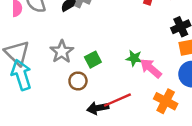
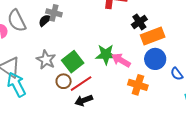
green star: (134, 58) -> (106, 54), size x1.5
green square: (93, 60) -> (73, 62), size x1.5
red line: (117, 100) -> (81, 84), moved

